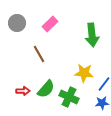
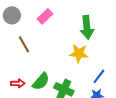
brown line: (39, 54) -> (24, 44), moved
yellow star: (84, 73) -> (79, 53), moved

